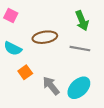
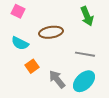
gray line: (80, 49) -> (85, 54), moved

